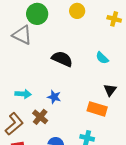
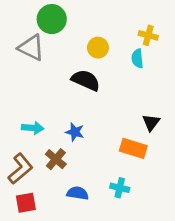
yellow circle: (77, 11) -> (98, 48), moved
yellow cross: (114, 19) -> (148, 35), moved
cyan semicircle: (102, 58) -> (137, 59), moved, turned 40

